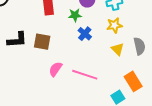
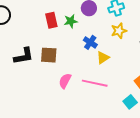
green star: (75, 15) -> (71, 21), moved
yellow triangle: (118, 49) -> (103, 58), moved, turned 48

